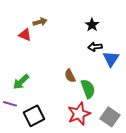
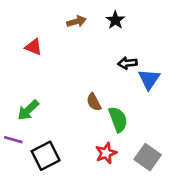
brown arrow: (40, 22) -> (76, 21), moved
black star: (92, 25) -> (115, 20), moved
red star: (79, 114) -> (106, 153), size x0.7

